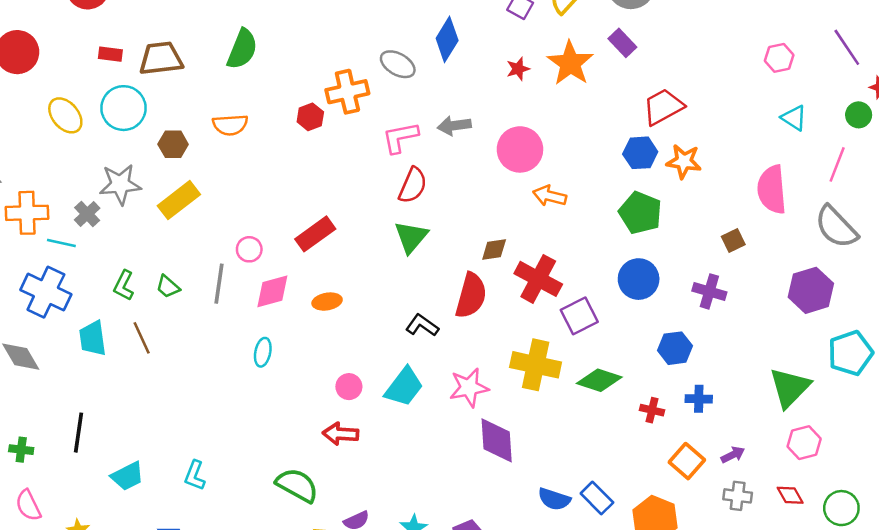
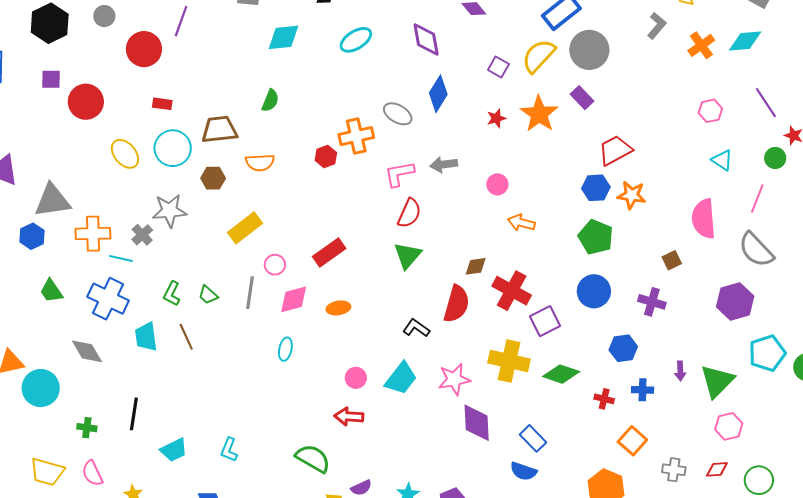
green semicircle: (242, 49) -> (270, 101), size x0.7
brown trapezoid: (161, 58) -> (219, 130), moved
pink circle: (520, 149) -> (497, 184), size x0.6
yellow rectangle: (179, 200) -> (245, 228), moved
purple arrow: (733, 455) -> (680, 371), moved, turned 114
red diamond: (790, 495) -> (717, 469), turned -65
blue rectangle: (597, 498) -> (533, 438), moved

